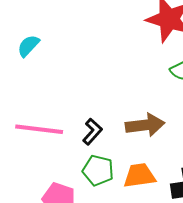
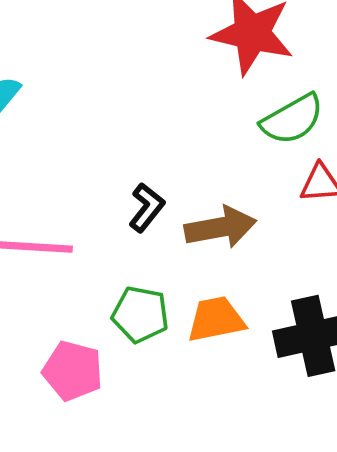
black L-shape: (92, 132) -> (147, 208), moved

